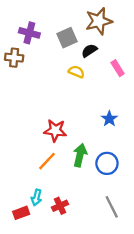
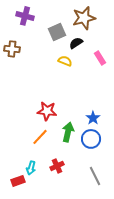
purple cross: (29, 33) -> (25, 16), moved
blue star: (109, 119) -> (93, 118), moved
red cross: (60, 206) -> (57, 166), moved

